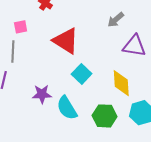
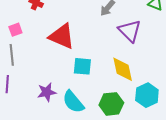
purple triangle: (134, 46) -> (130, 31), turned 45
cyan square: (82, 74) -> (82, 66), turned -30

